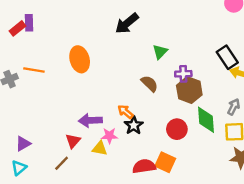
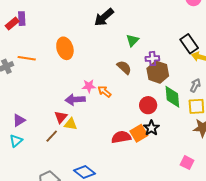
black star: (134, 125) -> (151, 128), moved
pink star: (109, 136) -> (89, 86), moved
yellow triangle: (100, 148) -> (71, 124), moved
orange square: (165, 162) -> (139, 133), turned 36

